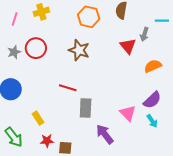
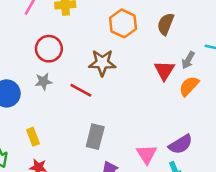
brown star: (79, 50) -> (102, 63), turned -30
gray star: (14, 52) -> (43, 81), moved
orange semicircle: (153, 66) -> (189, 86), moved, turned -36
red line: (68, 88) -> (81, 90), moved

